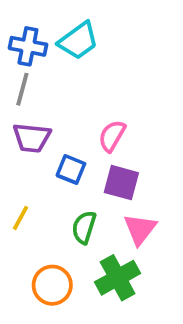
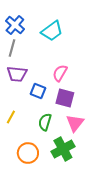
cyan trapezoid: (78, 41) -> (52, 31), moved
blue cross: (28, 46) -> (15, 25), turned 30

